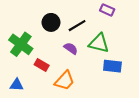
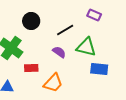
black circle: (51, 22) -> (31, 21), moved
red rectangle: (42, 65) -> (31, 68), turned -32

